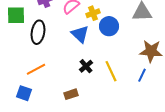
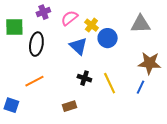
yellow cross: (93, 13) -> (91, 25), turned -32
black cross: (86, 66) -> (84, 78), turned -32
blue square: (24, 93) -> (11, 105), moved

